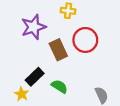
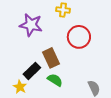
purple star: (33, 27) -> (31, 25), turned 30
brown rectangle: (58, 50) -> (51, 58), moved

